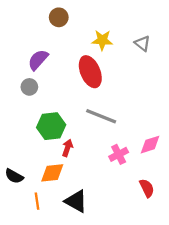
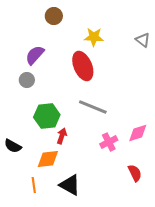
gray triangle: (142, 43) -> (143, 40), moved
black semicircle: (14, 176) -> (13, 146), moved

